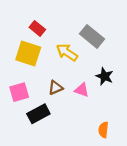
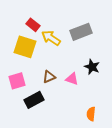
gray rectangle: (92, 36) -> (81, 32), turned -60
yellow arrow: (67, 52) -> (51, 38), moved

